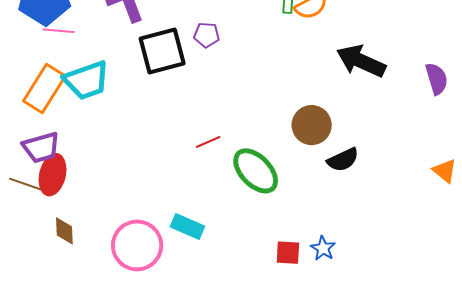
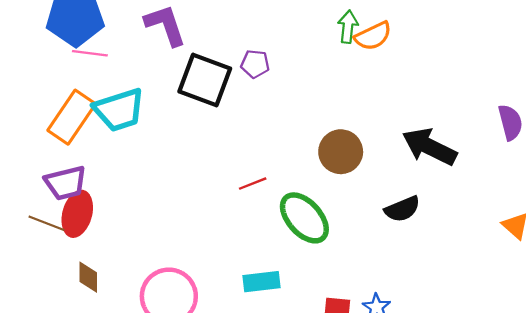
black square: (162, 51) -> (205, 80), turned 33
black arrow: (361, 61) -> (429, 147), moved
brown circle: (312, 125) -> (341, 152), moved
cyan rectangle: (187, 226) -> (262, 282), moved, turned -32

